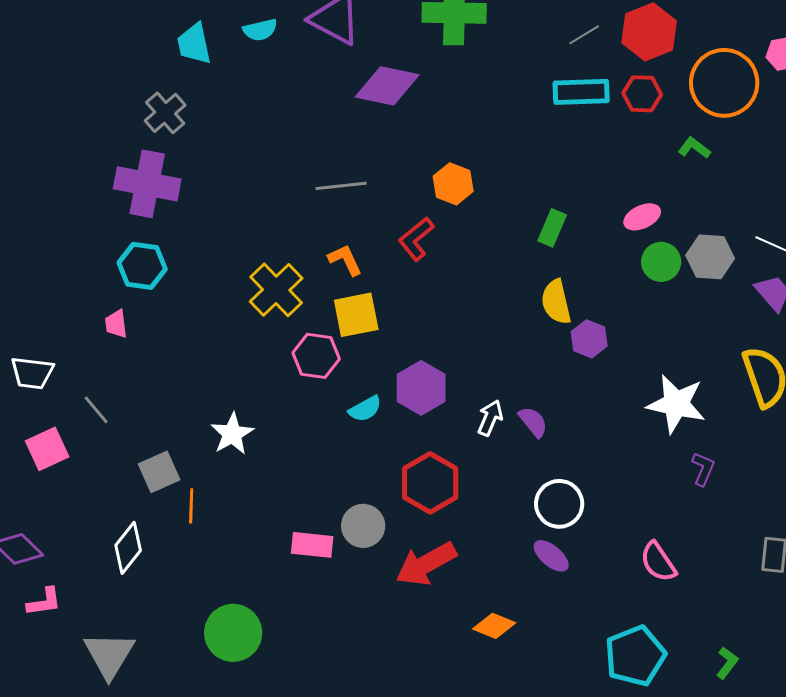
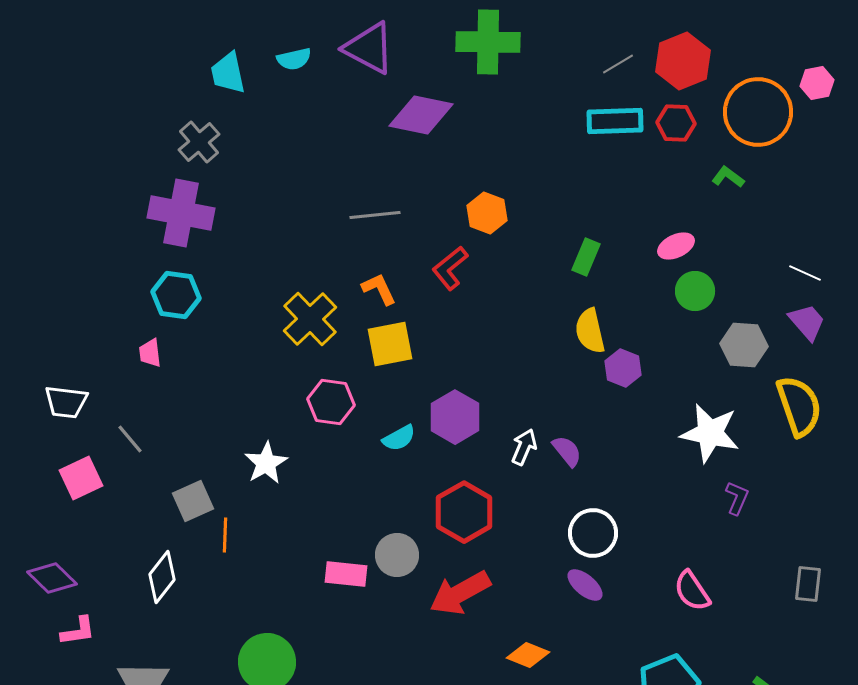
gray hexagon: (710, 257) -> (744, 345), moved
pink hexagon: (316, 356) -> (331, 402), moved

